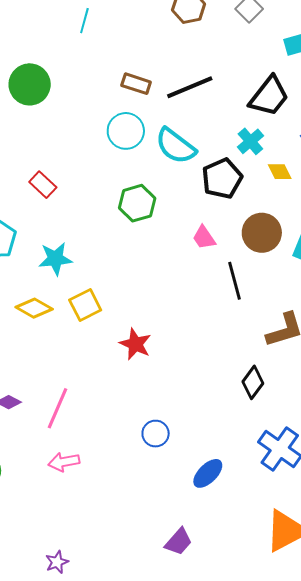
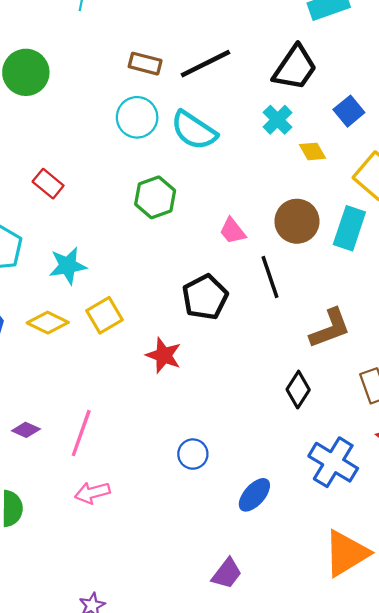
black pentagon: (222, 178) -> (205, 297), moved

